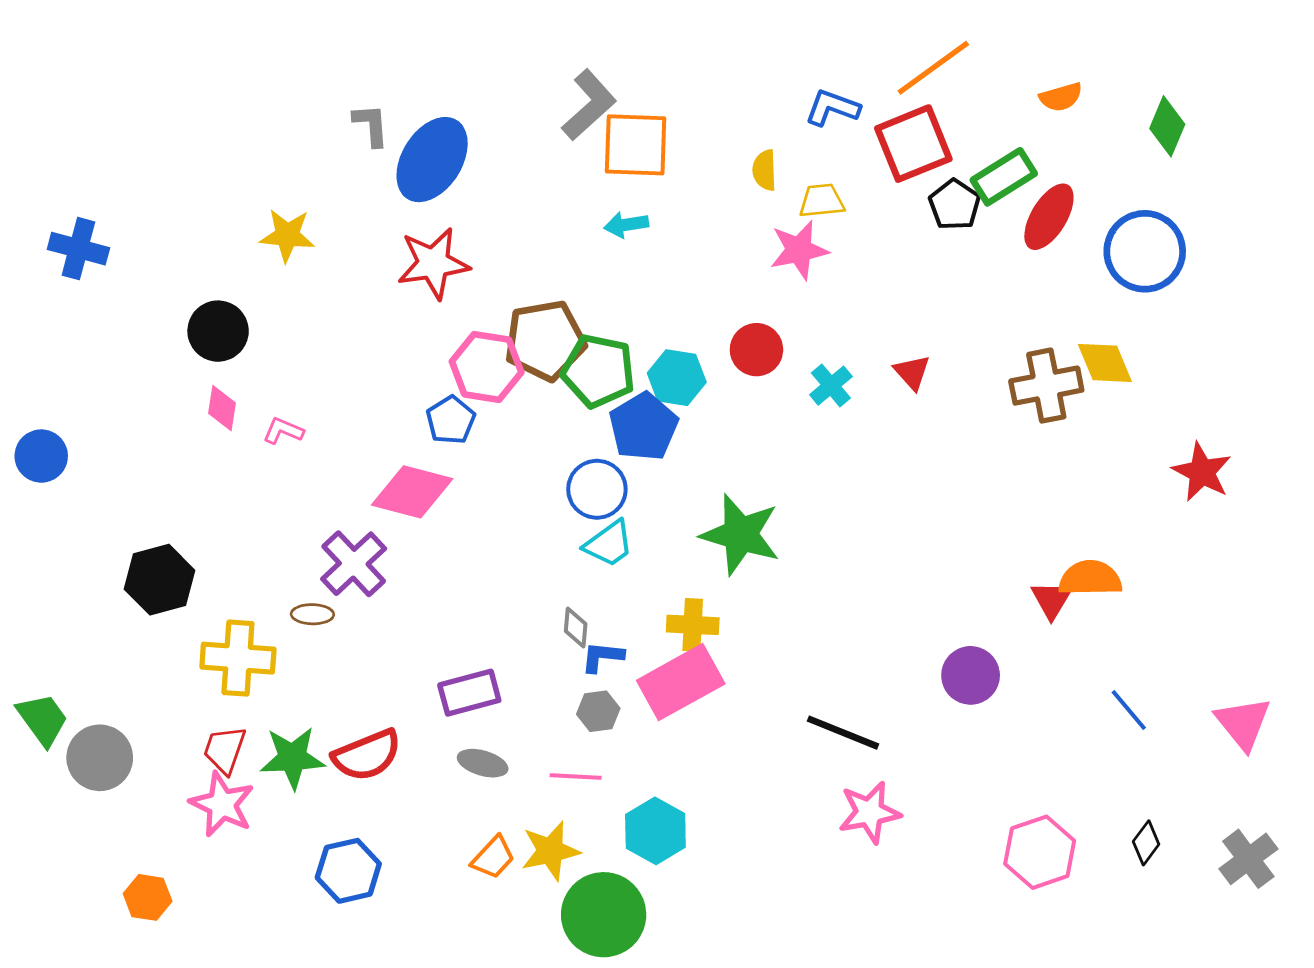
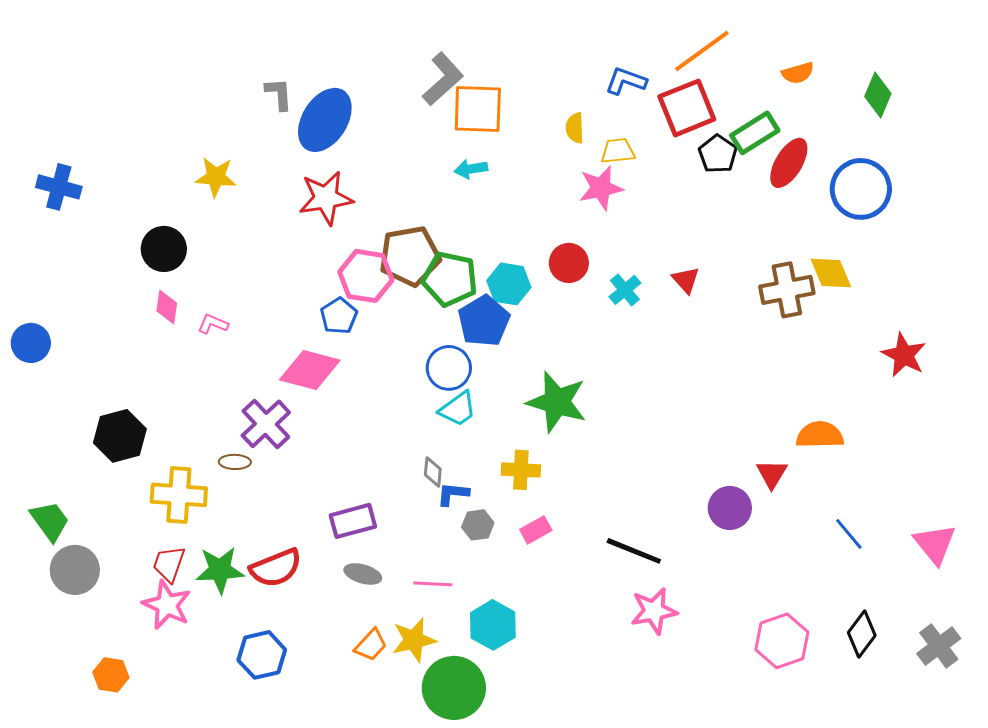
red triangle: (1052, 600) -> (772, 474), moved
pink rectangle: (681, 682) -> (536, 530), moved, size x0.5
gray hexagon: (598, 711) -> (478, 525), moved
green trapezoid: (43, 719) -> (50, 521), moved
black diamond: (1146, 843) -> (862, 634), size x1.4

